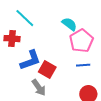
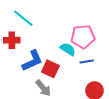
cyan semicircle: (69, 24) -> (68, 49), moved
pink pentagon: (81, 41) -> (83, 37), turned 30

